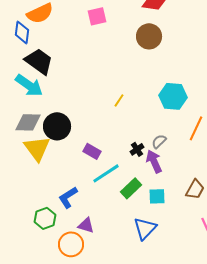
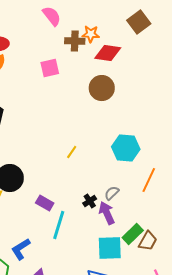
cyan line: (106, 173) -> (59, 225), turned -40
green rectangle: (131, 188) -> (133, 234), moved
cyan square: (157, 196) -> (110, 248), size x1.5

